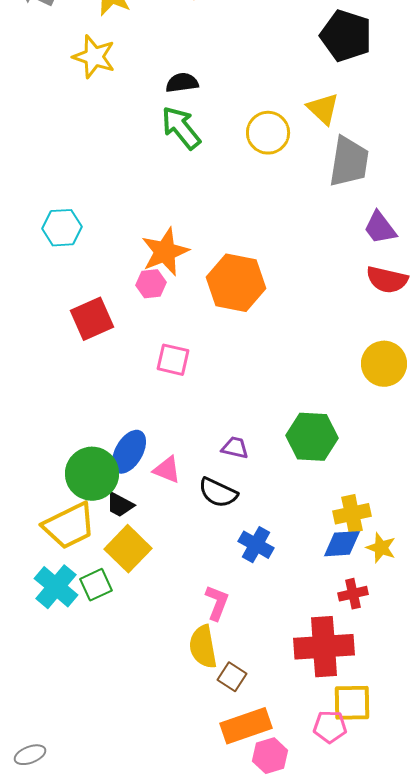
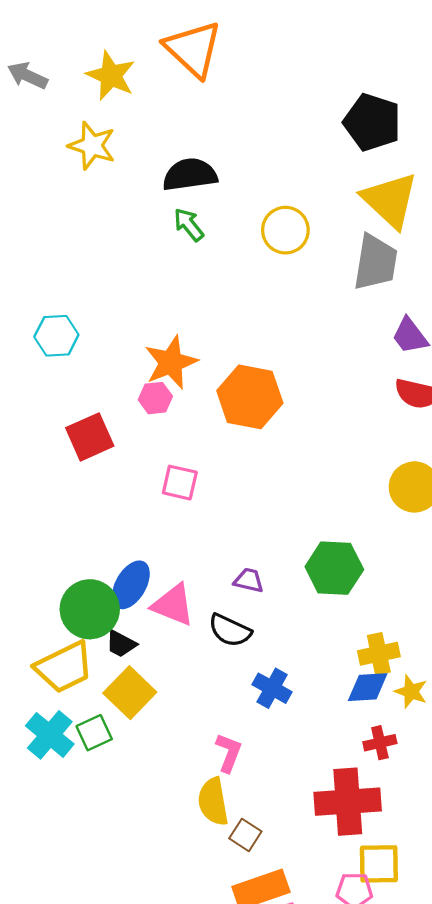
black semicircle: (182, 83) -> (190, 175), size x1.5
yellow triangle: (323, 109) -> (390, 200), moved, size x1.6
green arrow: (181, 128) -> (189, 225), size x0.7
pink triangle: (167, 470) -> (173, 605), size x1.4

